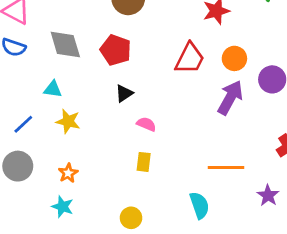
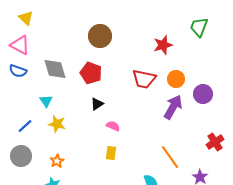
red trapezoid: (190, 58) -> (144, 79), turned 75
cyan triangle: (53, 89) -> (46, 101), turned 48
orange line: (226, 167) -> (170, 157), turned 55

